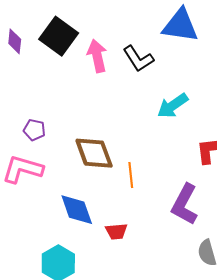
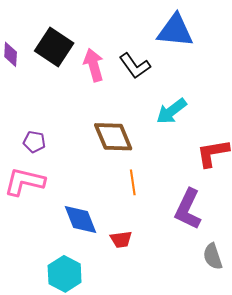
brown diamond: (94, 153) -> (113, 137), moved

